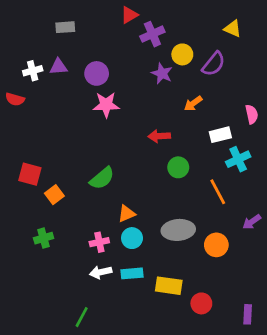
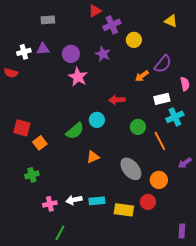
purple semicircle: (214, 64) -> (163, 64), moved
purple star: (162, 73) -> (103, 54), moved
pink star: (106, 105) -> (78, 77), turned 30
green circle: (178, 167) -> (138, 127), moved
gray ellipse: (178, 230) -> (131, 169), turned 55
cyan circle: (132, 238) -> (97, 120), moved
pink cross: (99, 242) -> (50, 204), moved
red circle: (201, 303) -> (148, 202), moved

